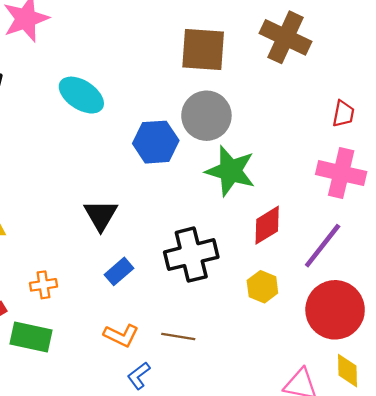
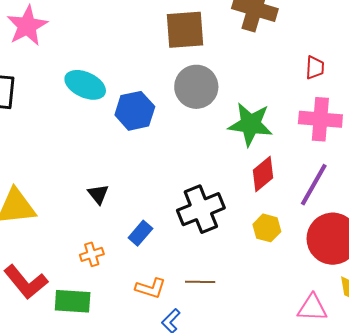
blue hexagon: (156, 142) -> (135, 111), moved
green star: (230, 171) -> (250, 124), moved
black triangle: (101, 215) -> (98, 194), moved, size x0.7
orange cross: (43, 285) -> (92, 254), moved

